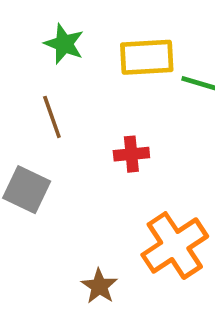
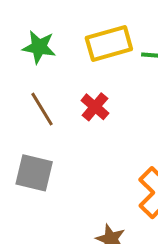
red cross: (131, 154) -> (95, 107), moved, turned -32

